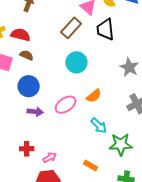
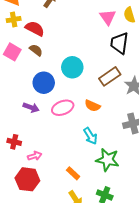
brown rectangle: (71, 28) -> (110, 76), moved
cyan circle: (76, 62) -> (72, 67), moved
blue circle: (29, 86) -> (44, 83), moved
orange semicircle: (94, 96) -> (93, 106), turned 49

